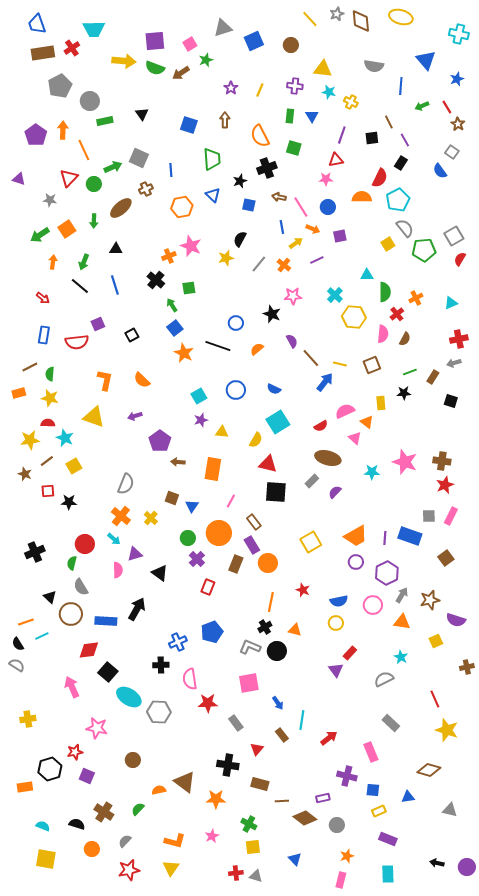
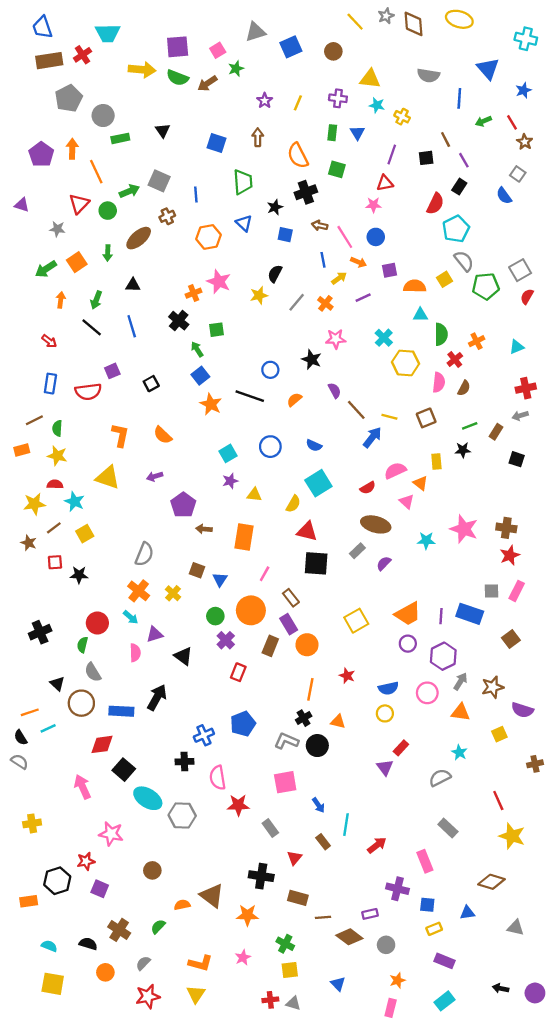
orange semicircle: (362, 197) -> (415, 286), moved
cyan rectangle: (388, 874) -> (444, 1001), turned 54

